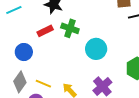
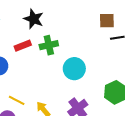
green cross: (70, 28) -> (49, 45), turned -36

